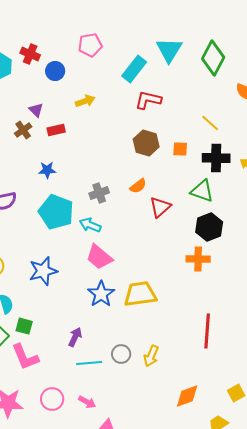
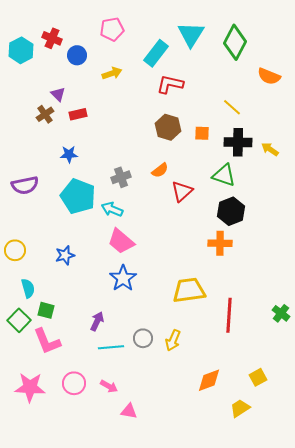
yellow arrow: (85, 101) -> (112, 73), moved
blue star: (43, 271) -> (65, 255), size x0.7
yellow trapezoid: (140, 294) -> (189, 290), moved

